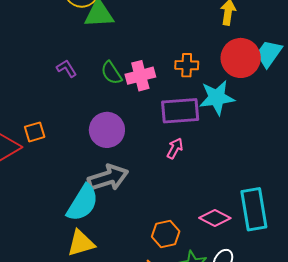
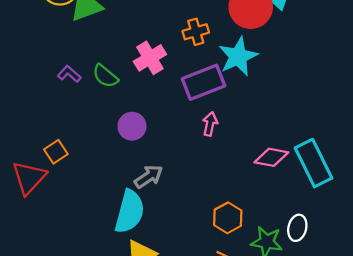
green semicircle: (111, 73) -> (105, 76), moved
purple circle: (107, 130) -> (132, 126), size x0.7
gray arrow: (108, 178) -> (149, 177), size x0.7
pink diamond: (215, 218) -> (271, 157), moved

